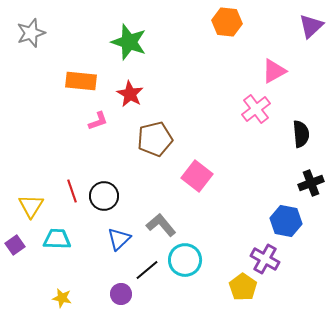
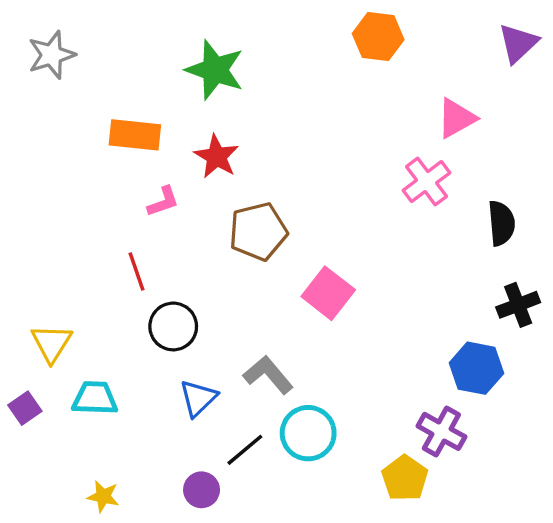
red line: (72, 191) -> (137, 271), moved

